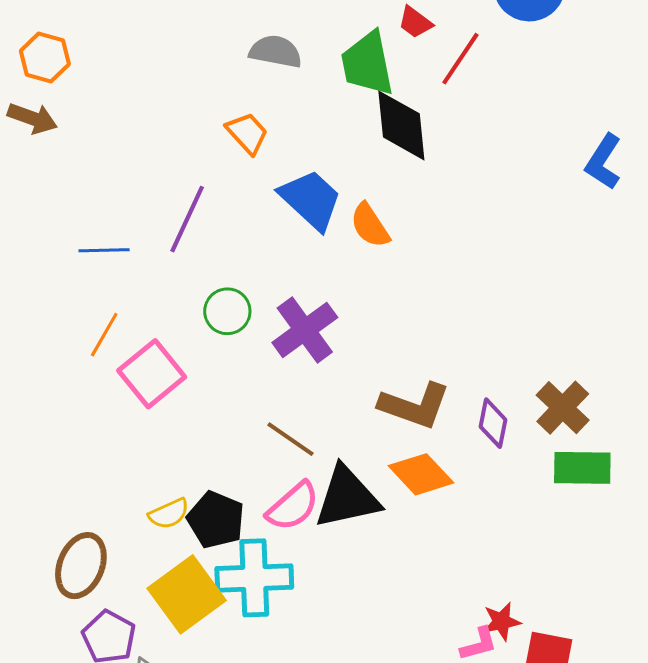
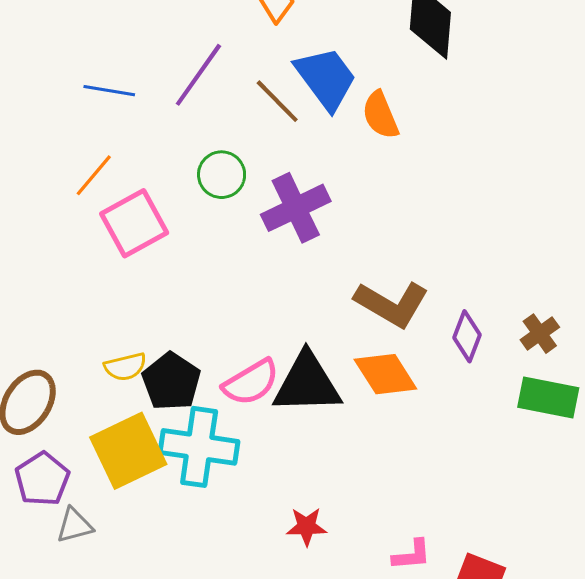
brown cross: (563, 408) -> (540, 334), size x0.7
brown line: (291, 439) -> (277, 101), moved
red star: (501, 621) -> (307, 527), moved

